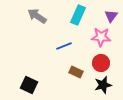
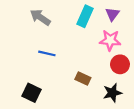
purple triangle: (111, 16) -> (112, 14), moved
blue line: (64, 46) -> (47, 53), moved, turned 35
red circle: (101, 63) -> (120, 64), moved

